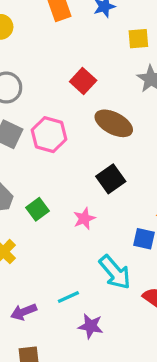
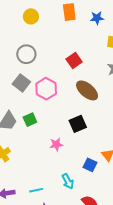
green square: (37, 209) -> (30, 120), moved
cyan arrow: (115, 272) -> (68, 181), size x0.7

